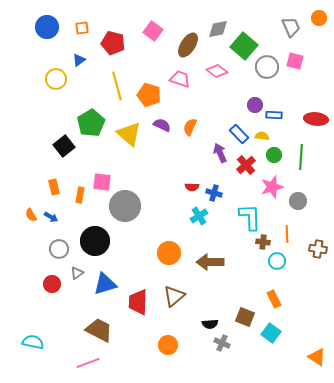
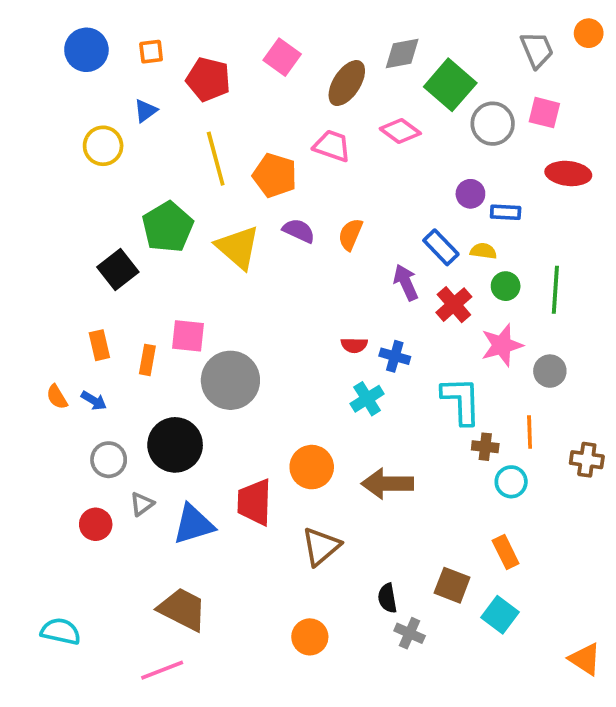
red ellipse: (316, 119) -> (568, 173), moved
red trapezoid: (138, 302) -> (254, 502), moved
black semicircle: (210, 324) -> (387, 598), turned 84

